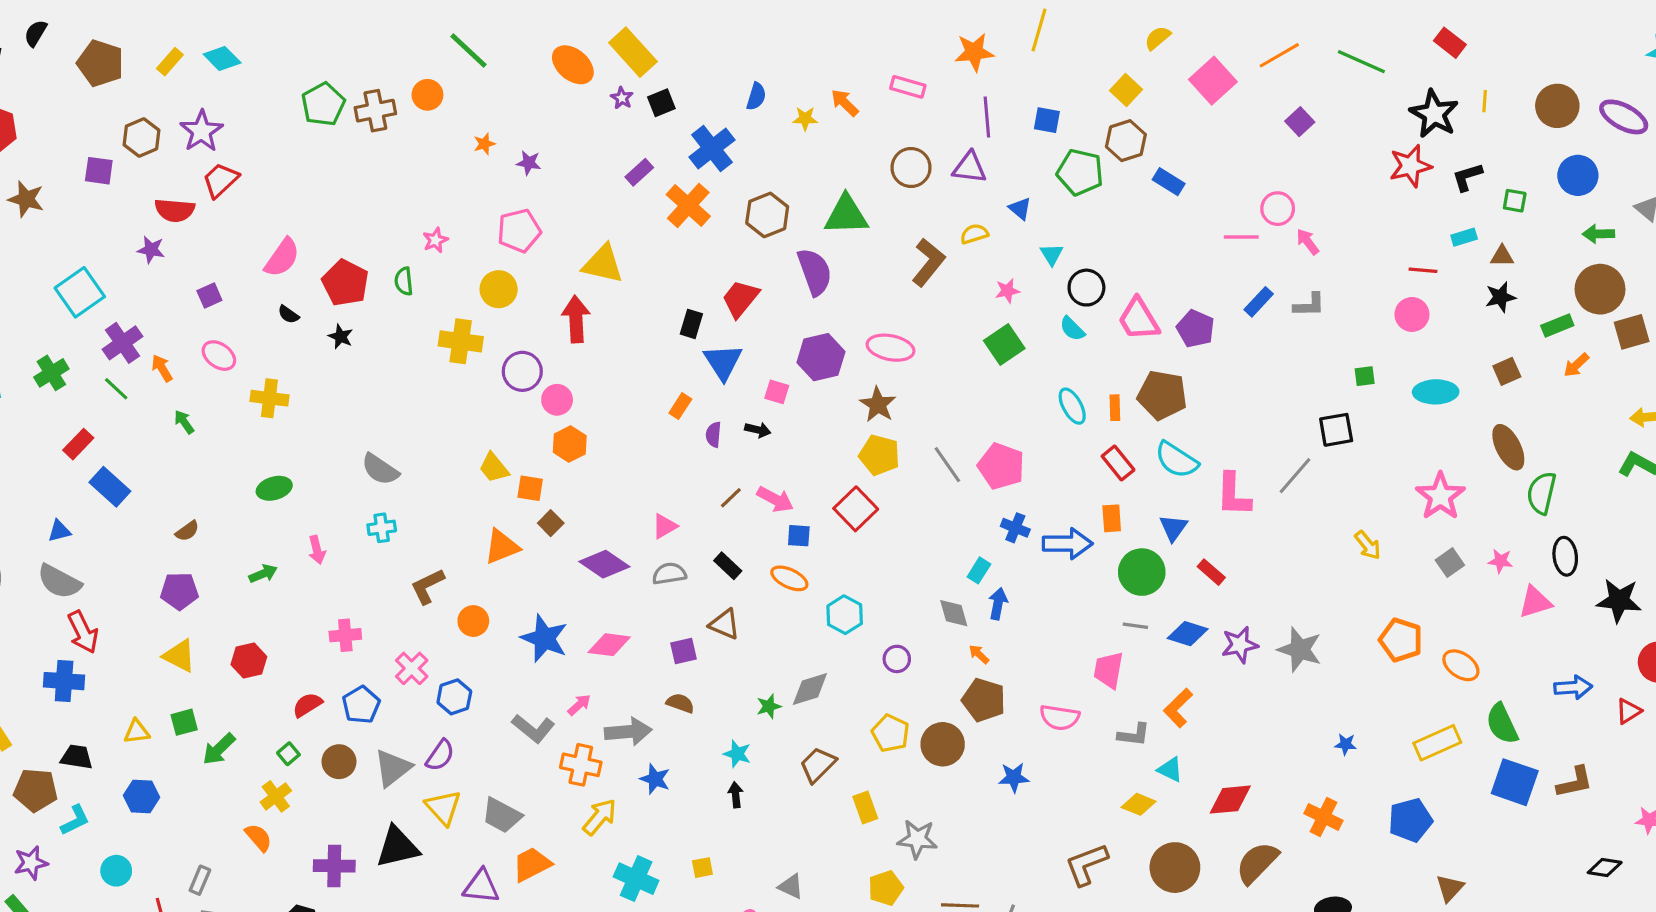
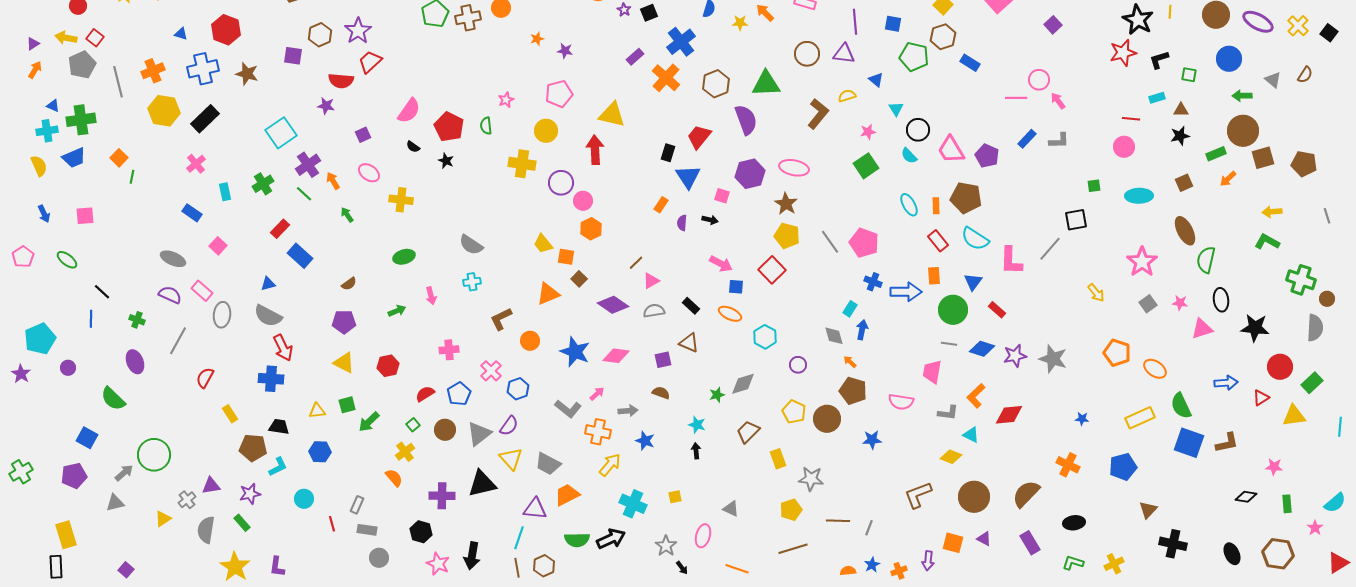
brown line: (731, 498) -> (636, 263), moved
gray arrow: (628, 732) -> (628, 411), size x0.7
red diamond: (1230, 800) -> (1009, 415), moved

